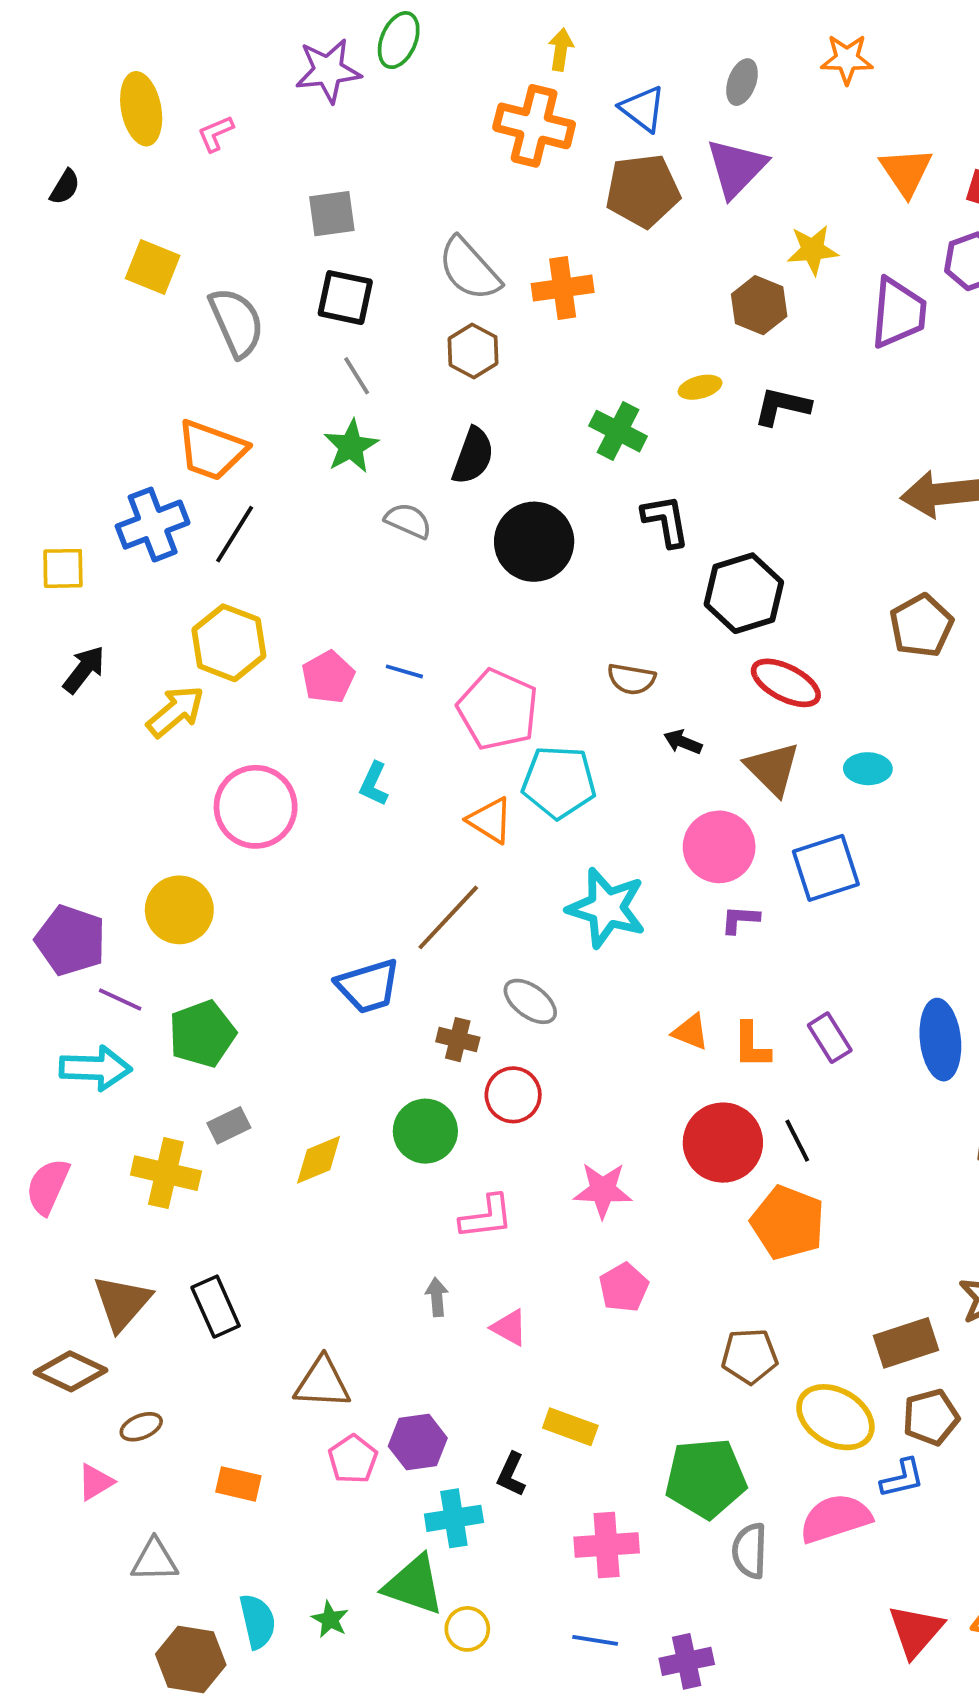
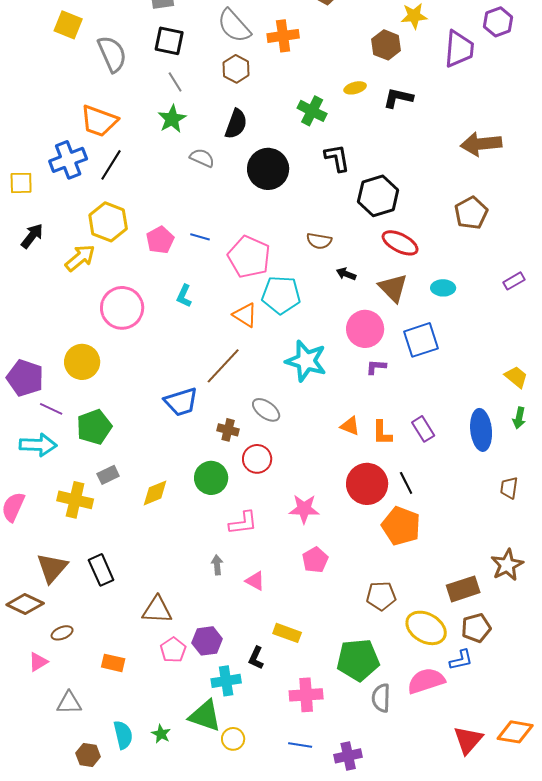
brown hexagon: (191, 1659) -> (88, 755), size x0.7

